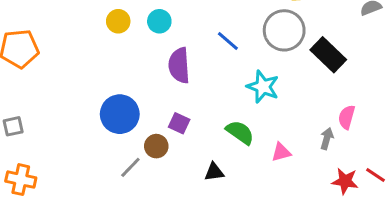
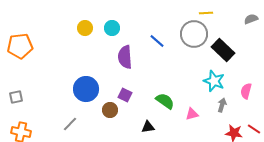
cyan star: (263, 87) -> (214, 81), moved
pink semicircle: (347, 117) -> (246, 91), moved
gray line: (130, 167) -> (70, 124), moved

